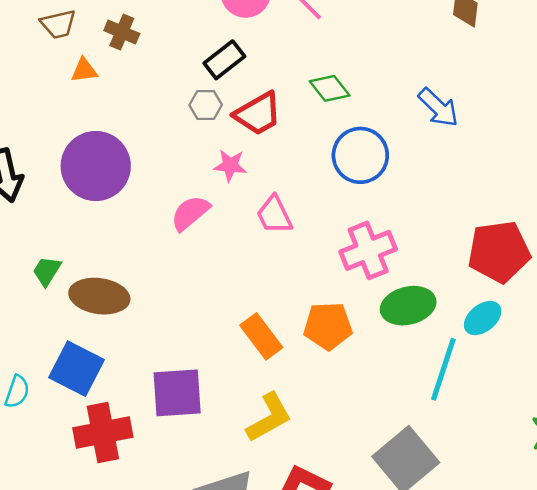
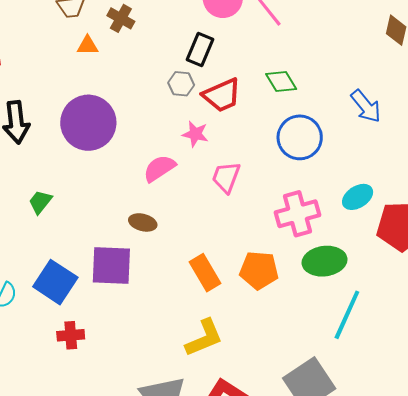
black rectangle: (224, 60) -> (200, 50), turned -36
pink trapezoid: (274, 215) -> (226, 177), turned 40
brown ellipse: (99, 296) -> (143, 222), moved, size x0.6
cyan ellipse: (483, 318) -> (358, 197), moved
purple square: (177, 393) -> (111, 266), moved
red cross: (103, 433) -> (71, 335), size x0.6

